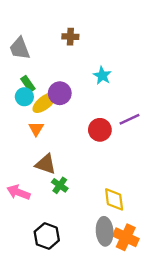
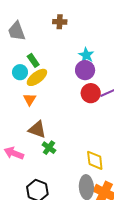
green rectangle: (28, 84) -> (33, 60), moved
purple circle: (60, 93) -> (85, 70), moved
red circle: (100, 130) -> (91, 93), moved

